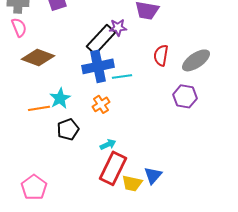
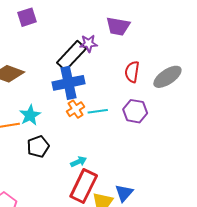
cyan line: (122, 76) -> (98, 111), moved
purple hexagon: (185, 96) -> (135, 111), moved
orange cross: (101, 104) -> (76, 109), moved

